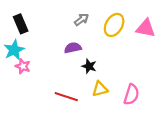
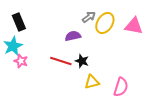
gray arrow: (81, 20) -> (89, 17), moved
purple semicircle: (73, 48) -> (73, 36), moved
red line: (66, 97) -> (61, 61), moved

